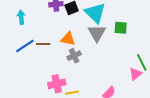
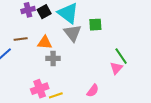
brown line: (43, 44) -> (21, 39), moved
gray cross: (74, 56) -> (53, 58), turned 32

